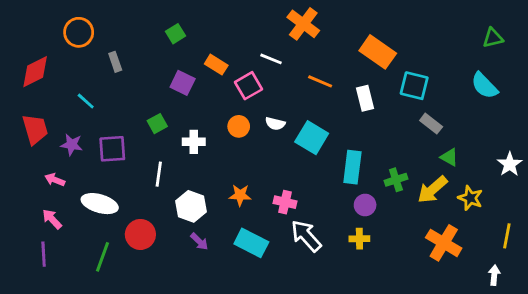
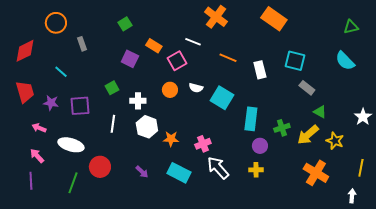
orange rectangle: (378, 52) -> (274, 19), moved
pink cross: (285, 202) -> (203, 144), turned -35
white hexagon: (191, 206) -> (147, 127), moved

